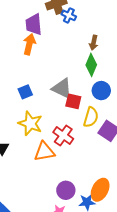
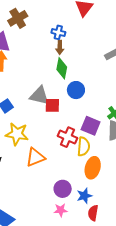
blue cross: (69, 15) -> (58, 32), moved
yellow semicircle: (91, 117) -> (84, 147), moved
red cross: (63, 136) -> (68, 137), moved
orange ellipse: (100, 190) -> (93, 168), moved

